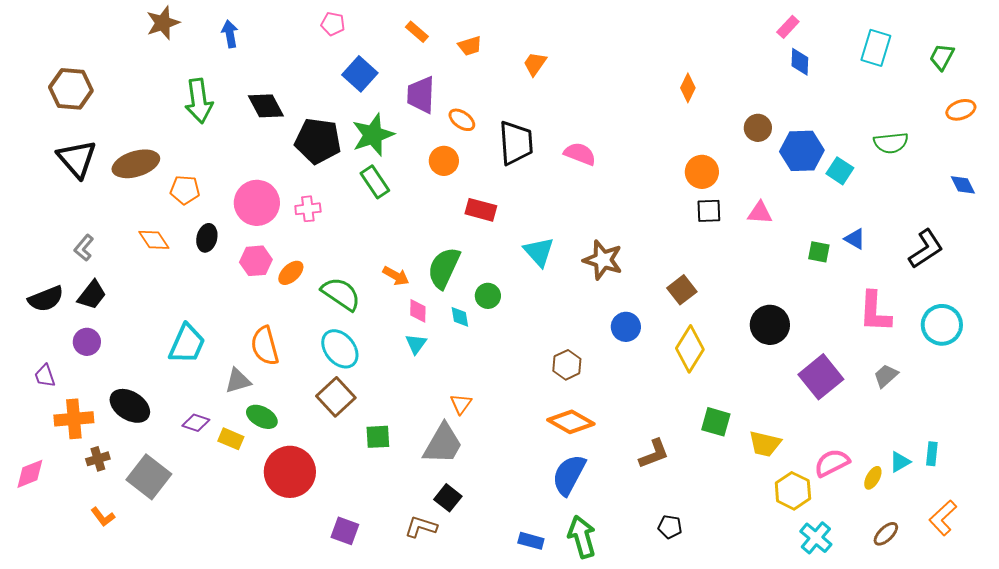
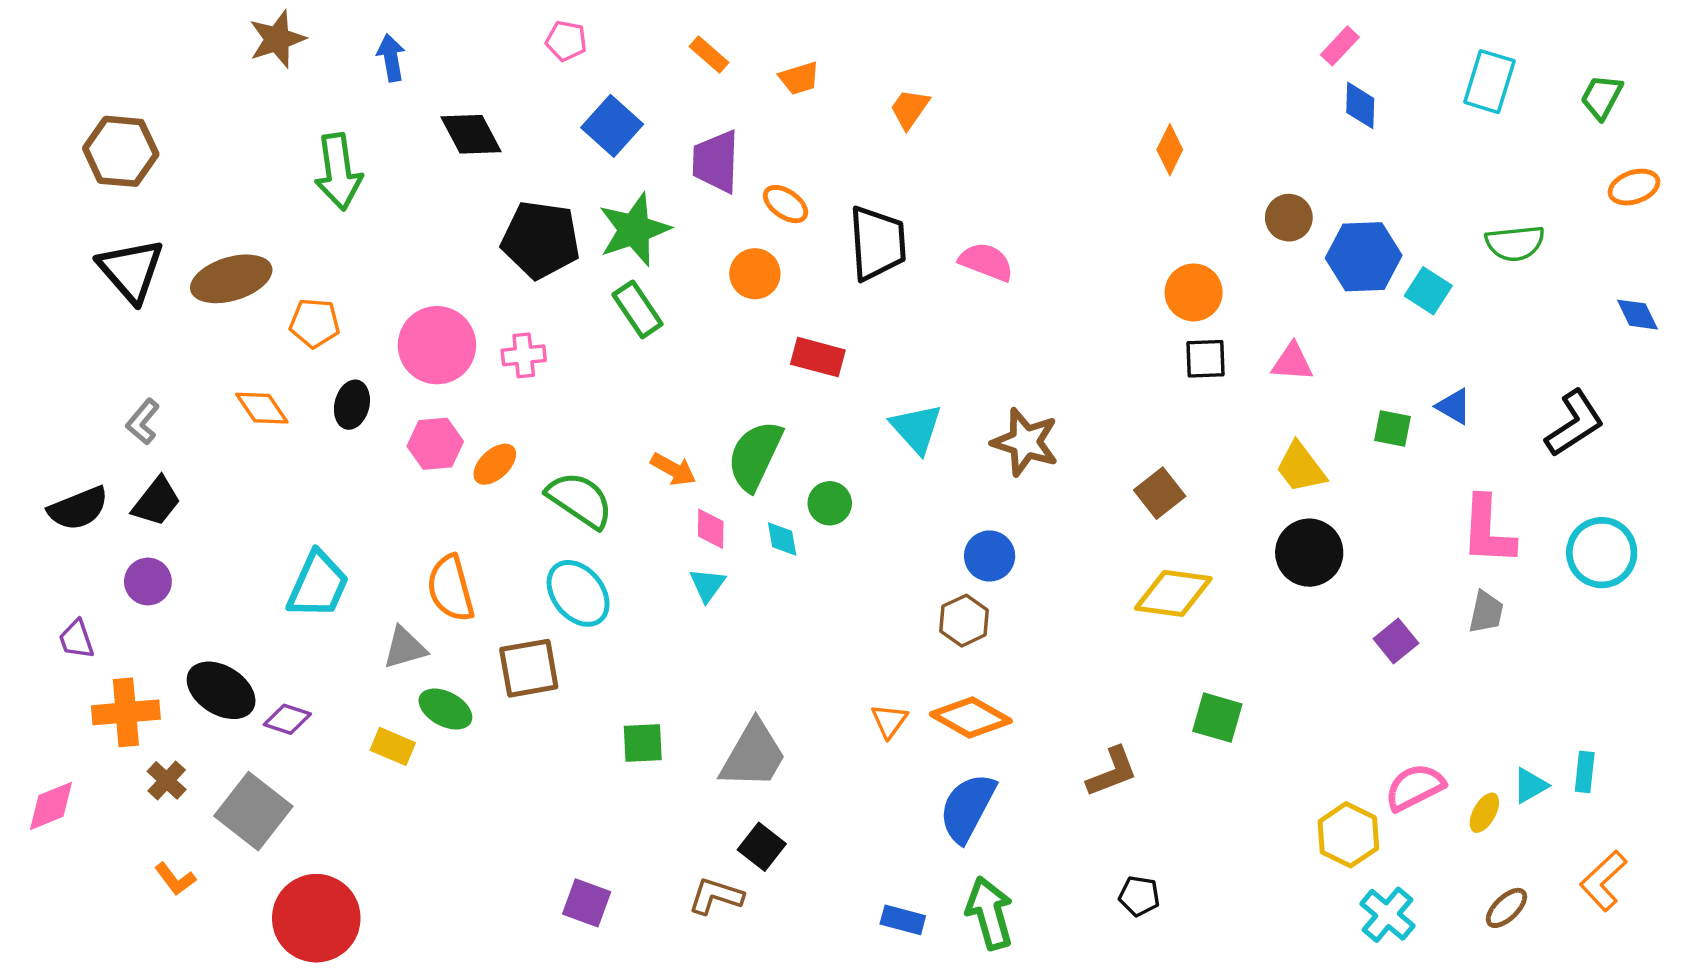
black diamond: (266, 106) -> (471, 134), moved
blue circle: (626, 327) -> (990, 556), moved
yellow diamond: (690, 349) -> (1173, 593), turned 66
gray trapezoid: (886, 376) -> (1486, 612), moved, turned 144
purple square: (821, 377) -> (1396, 641), size x0.6
brown square: (336, 397) -> (529, 668), moved, turned 33
orange triangle: (461, 404) -> (889, 721), moved
purple diamond: (196, 423) -> (287, 719), moved
yellow trapezoid: (765, 444) -> (1301, 468), moved, turned 40
brown cross: (98, 459) -> (167, 780), turned -30
red circle: (290, 472) -> (316, 918), moved

